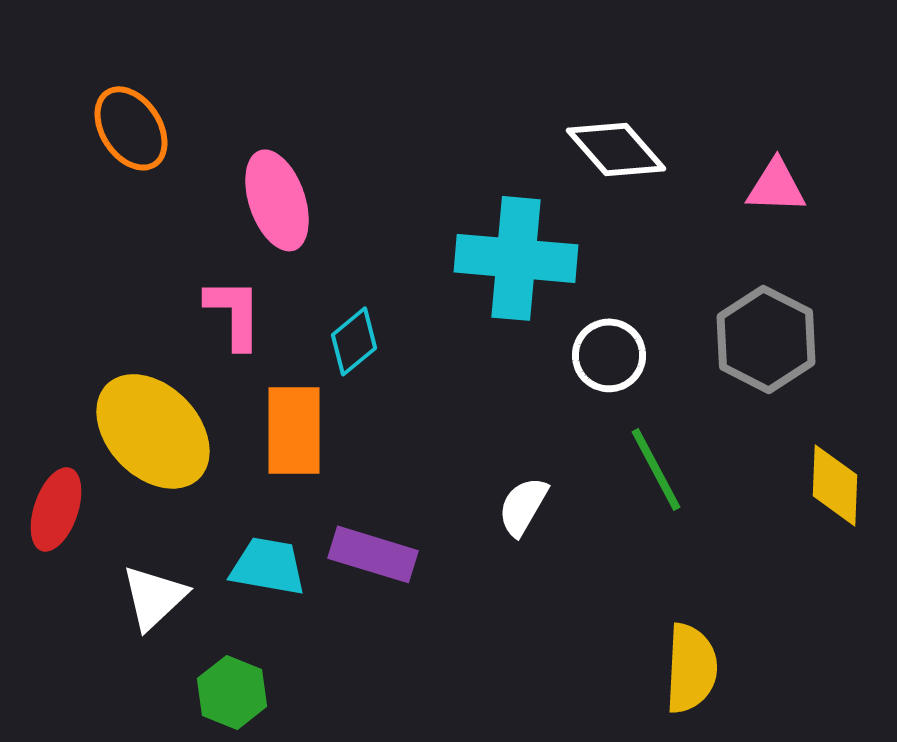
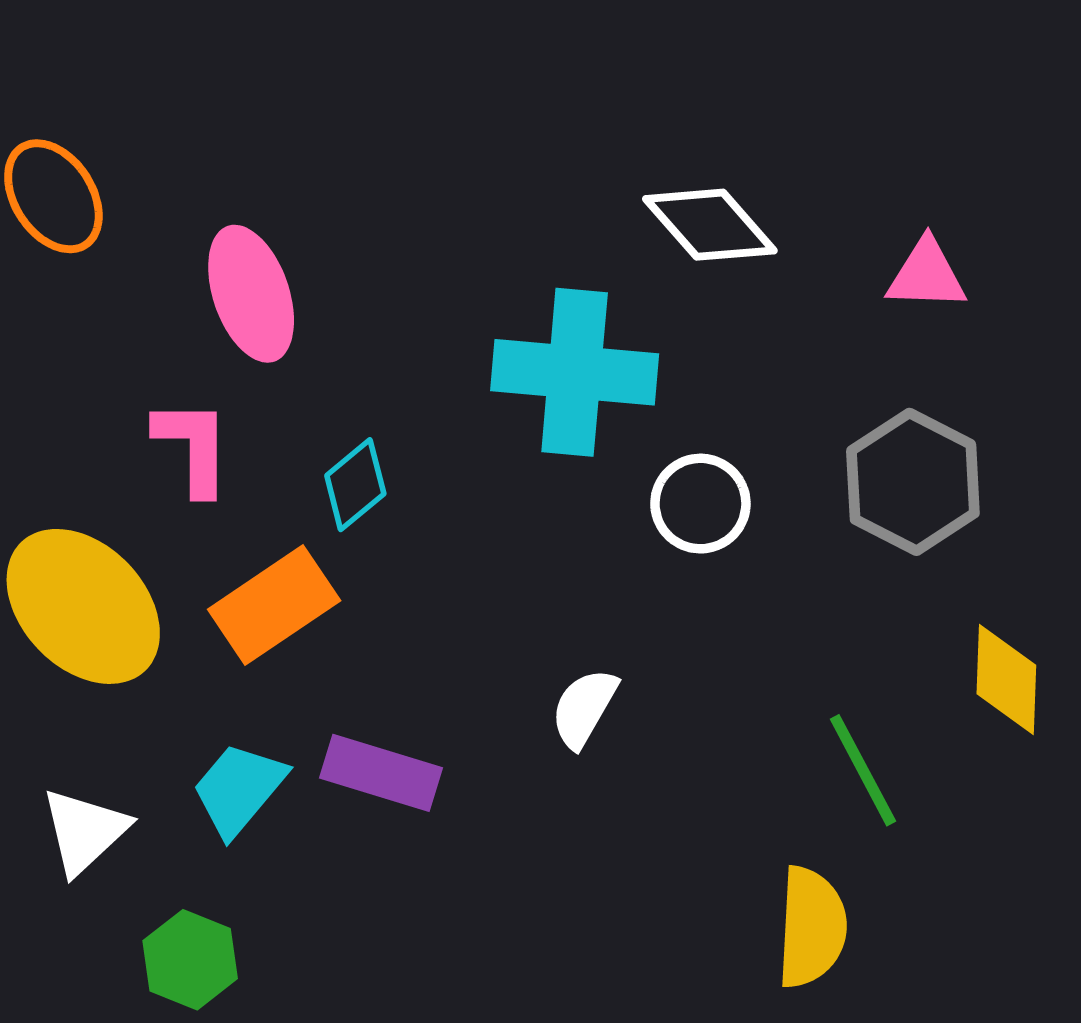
orange rectangle: (294, 430) -> (274, 605), turned 56
green line: (656, 469) -> (863, 770), moved
cyan trapezoid: (268, 566) -> (239, 789), turned -60

